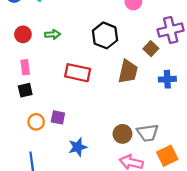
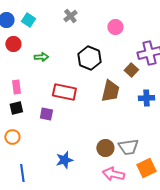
red circle: (23, 34) -> (13, 44), moved
purple square: (58, 117) -> (46, 114), moved
orange circle: (36, 122) -> (12, 137), moved

